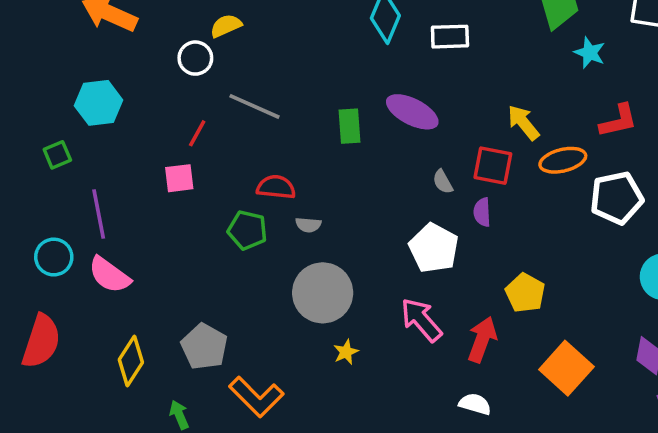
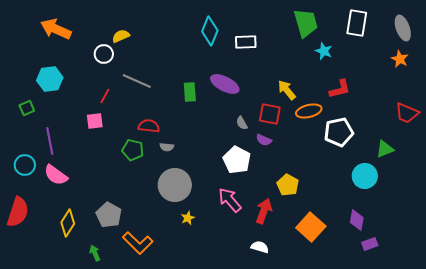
purple semicircle: (482, 212) -> (264, 140), turned -63

